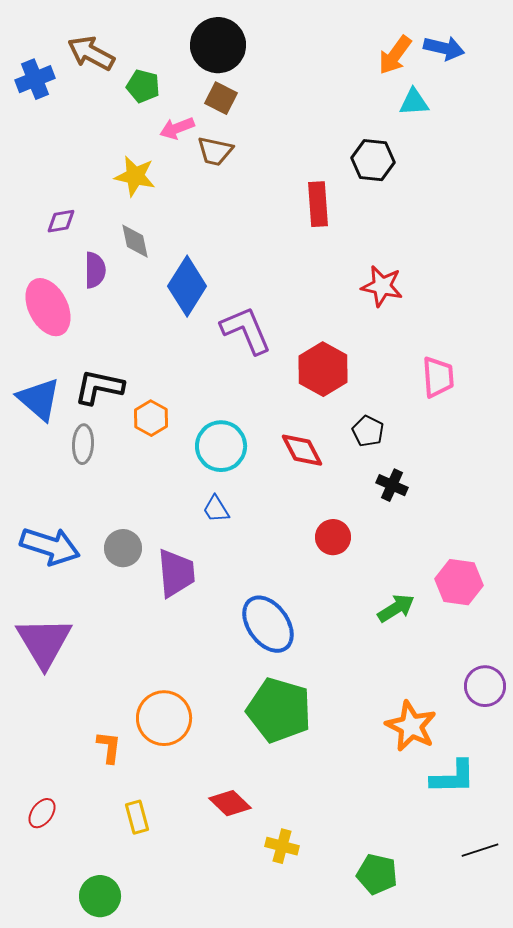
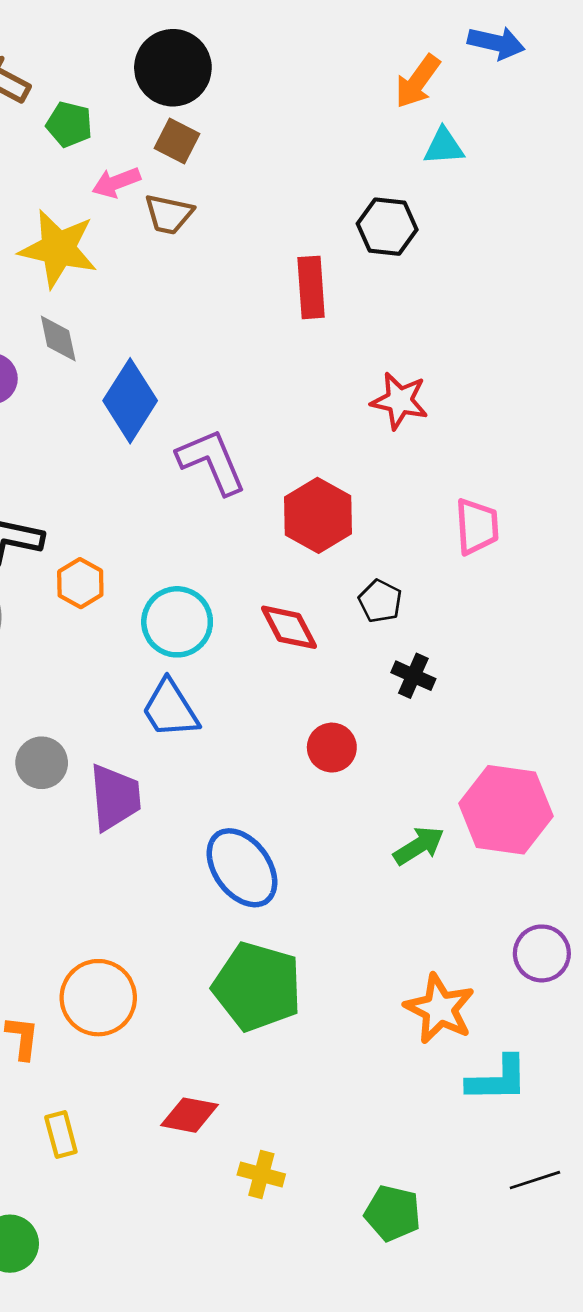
blue arrow: (444, 48) -> (496, 43), moved
yellow star: (135, 176) -> (58, 249), size x1.4
blue trapezoid: (216, 509) -> (170, 709), size x1.6
pink hexagon: (459, 582) -> (506, 810), size x1.4
red diamond: (230, 803) -> (189, 1115), turned -33

